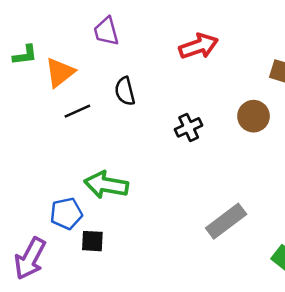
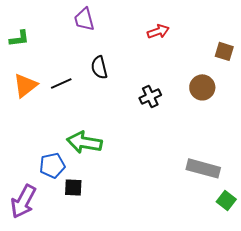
red arrow: (199, 46) -> (158, 31), size x0.7
orange triangle: (60, 72) -> (25, 85), moved
gray rectangle: (226, 221) -> (203, 168), moved, turned 52

